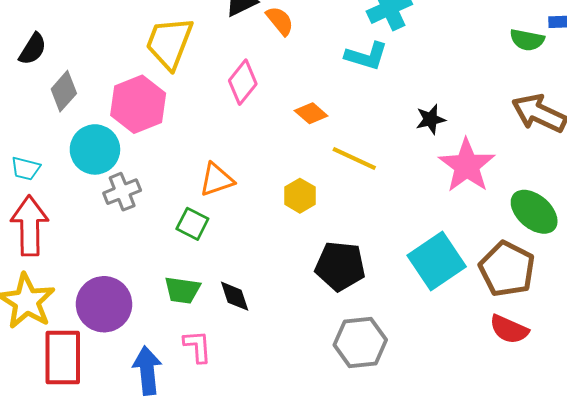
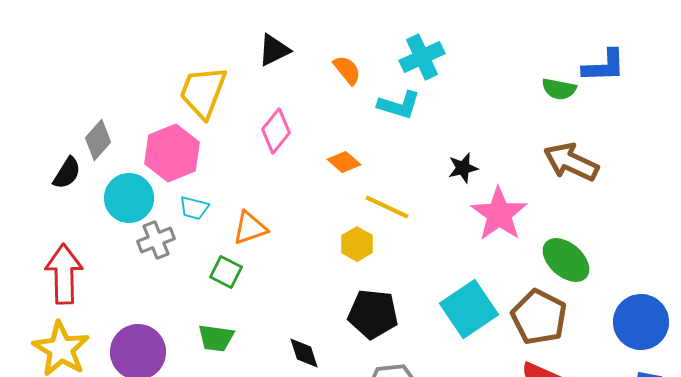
orange semicircle: (280, 21) -> (347, 70), moved
black semicircle: (33, 49) -> (67, 173), moved
cyan trapezoid: (26, 169) -> (194, 208), moved
yellow hexagon: (300, 196) -> (357, 244), moved
black diamond: (235, 296) -> (304, 353), moved

